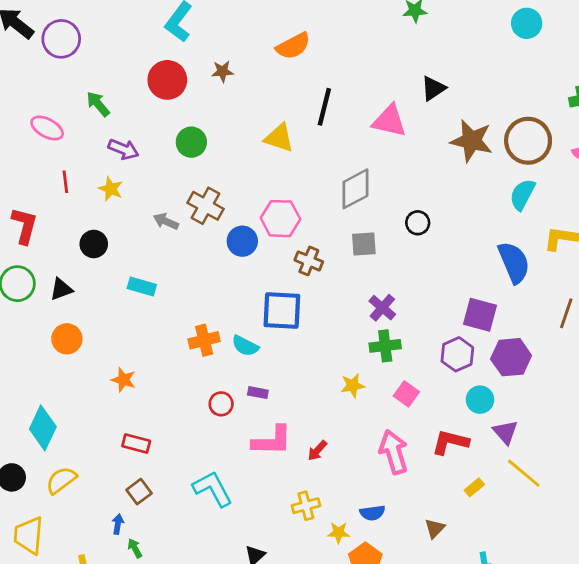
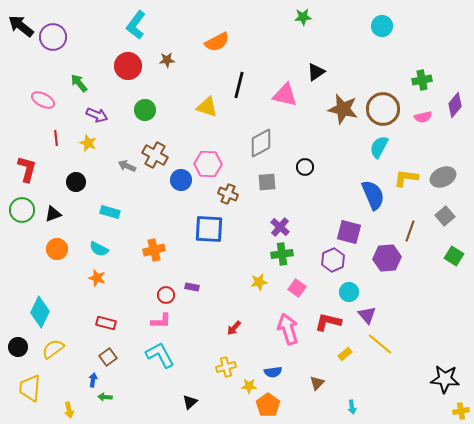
cyan semicircle: (245, 346) -> (99, 249), moved
purple hexagon: (511, 357) -> (387, 258), moved
pink L-shape: (272, 441) -> (161, 321), moved, size x0.7
green arrow: (135, 548) -> (105, 397), turned -56

